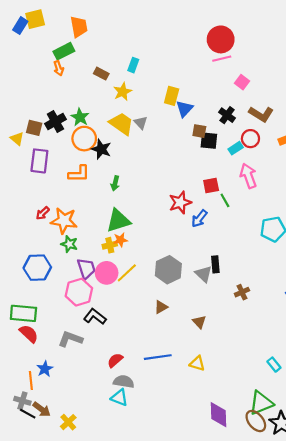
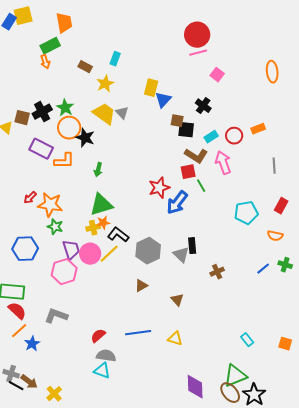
brown L-shape: (261, 114) -> (196, 156), moved
red circle: (250, 139) -> (234, 136), moved
purple rectangle: (39, 161) -> (41, 149), moved, turned -70
blue arrow: (199, 219) -> (177, 203), size x1.4
black L-shape: (95, 317) -> (118, 235), moved
orange line: (31, 381) -> (19, 331), moved, turned 54

